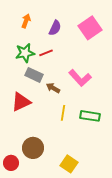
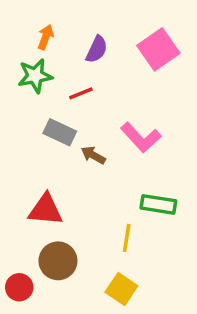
green star: (25, 53) -> (35, 76), moved
red triangle: (21, 102) -> (46, 210), moved, turned 30
yellow line: (63, 113) -> (127, 238), moved

